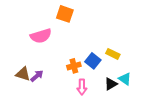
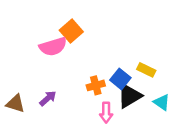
orange square: (65, 14) -> (71, 31), moved, turned 30
brown triangle: (23, 74) -> (16, 104), moved
black triangle: (111, 84) -> (129, 96), moved, size x1.5

